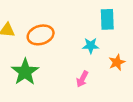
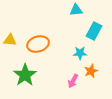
cyan rectangle: (107, 19) -> (94, 31), turned 30
orange star: (117, 62) -> (91, 71), moved

